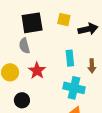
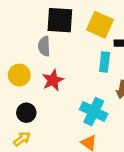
yellow square: (64, 20) -> (100, 25), size x1.5
cyan rectangle: (70, 58) -> (105, 62), moved

